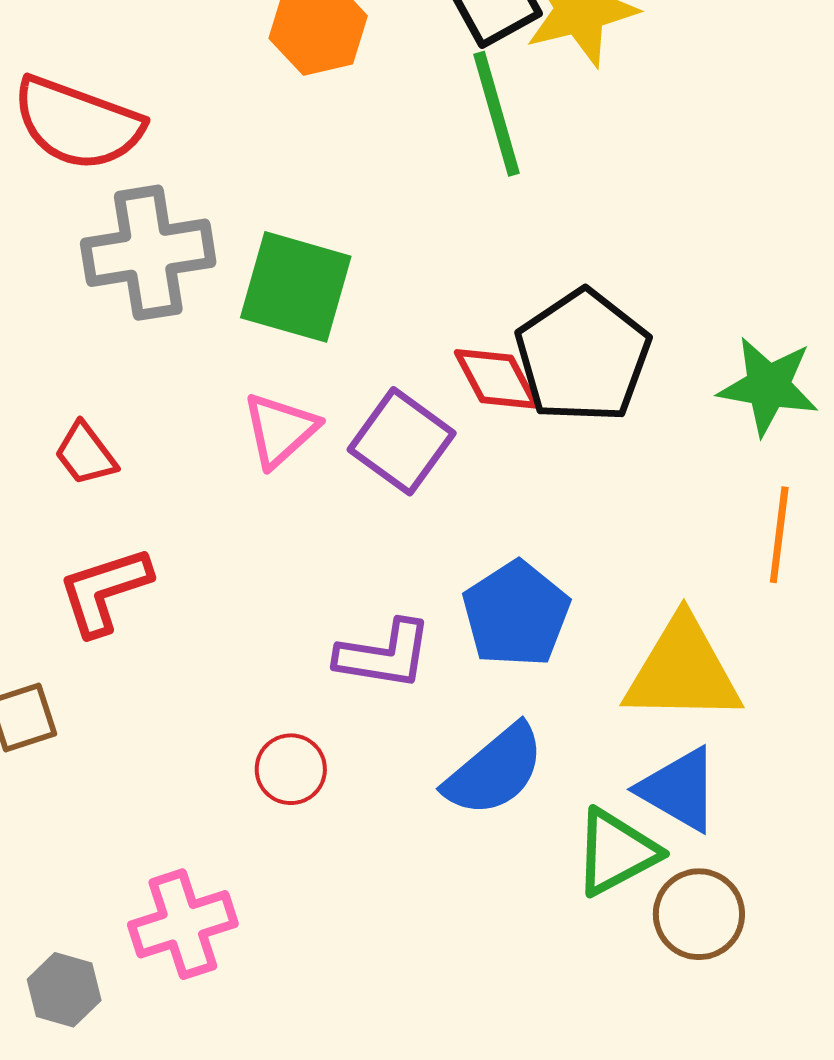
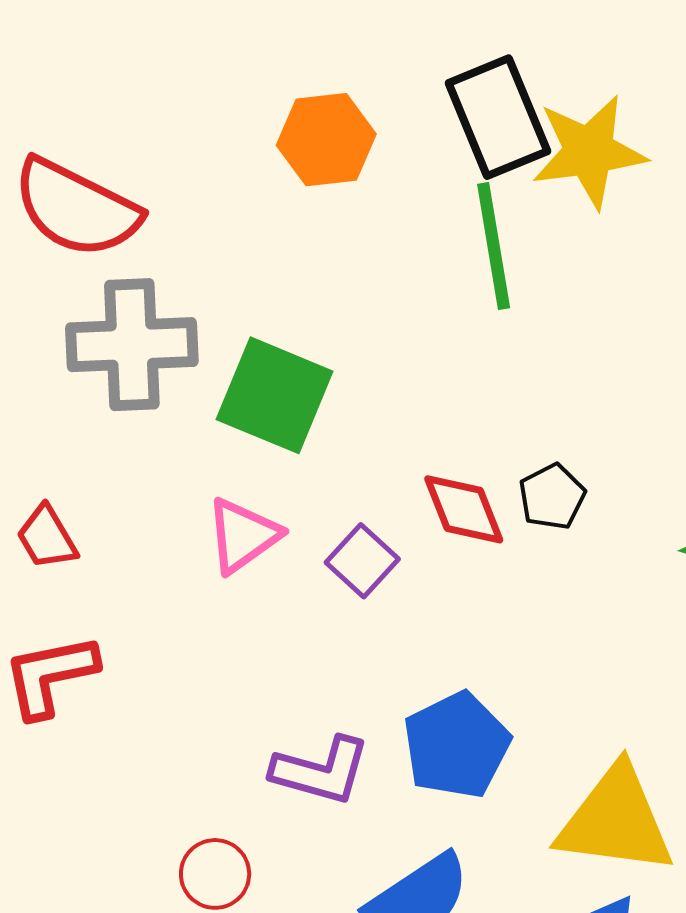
black pentagon: (583, 356) -> (552, 497), size x0.5
purple square: (402, 441) -> (362, 561), size x0.7

